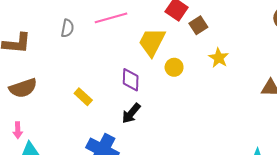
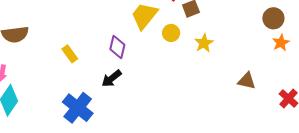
yellow circle: (174, 67) -> (171, 33), moved

